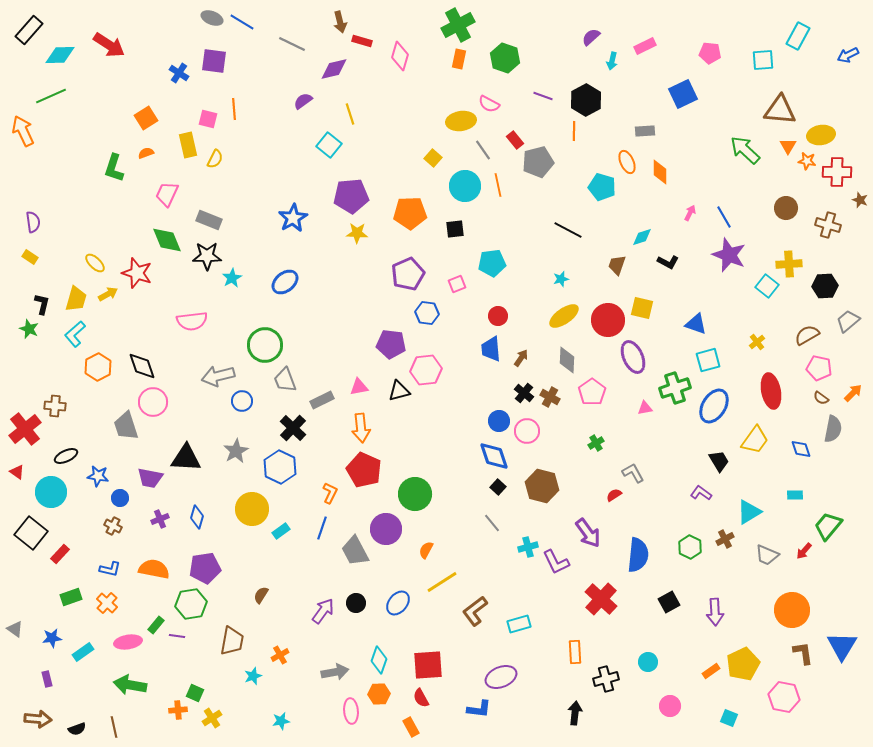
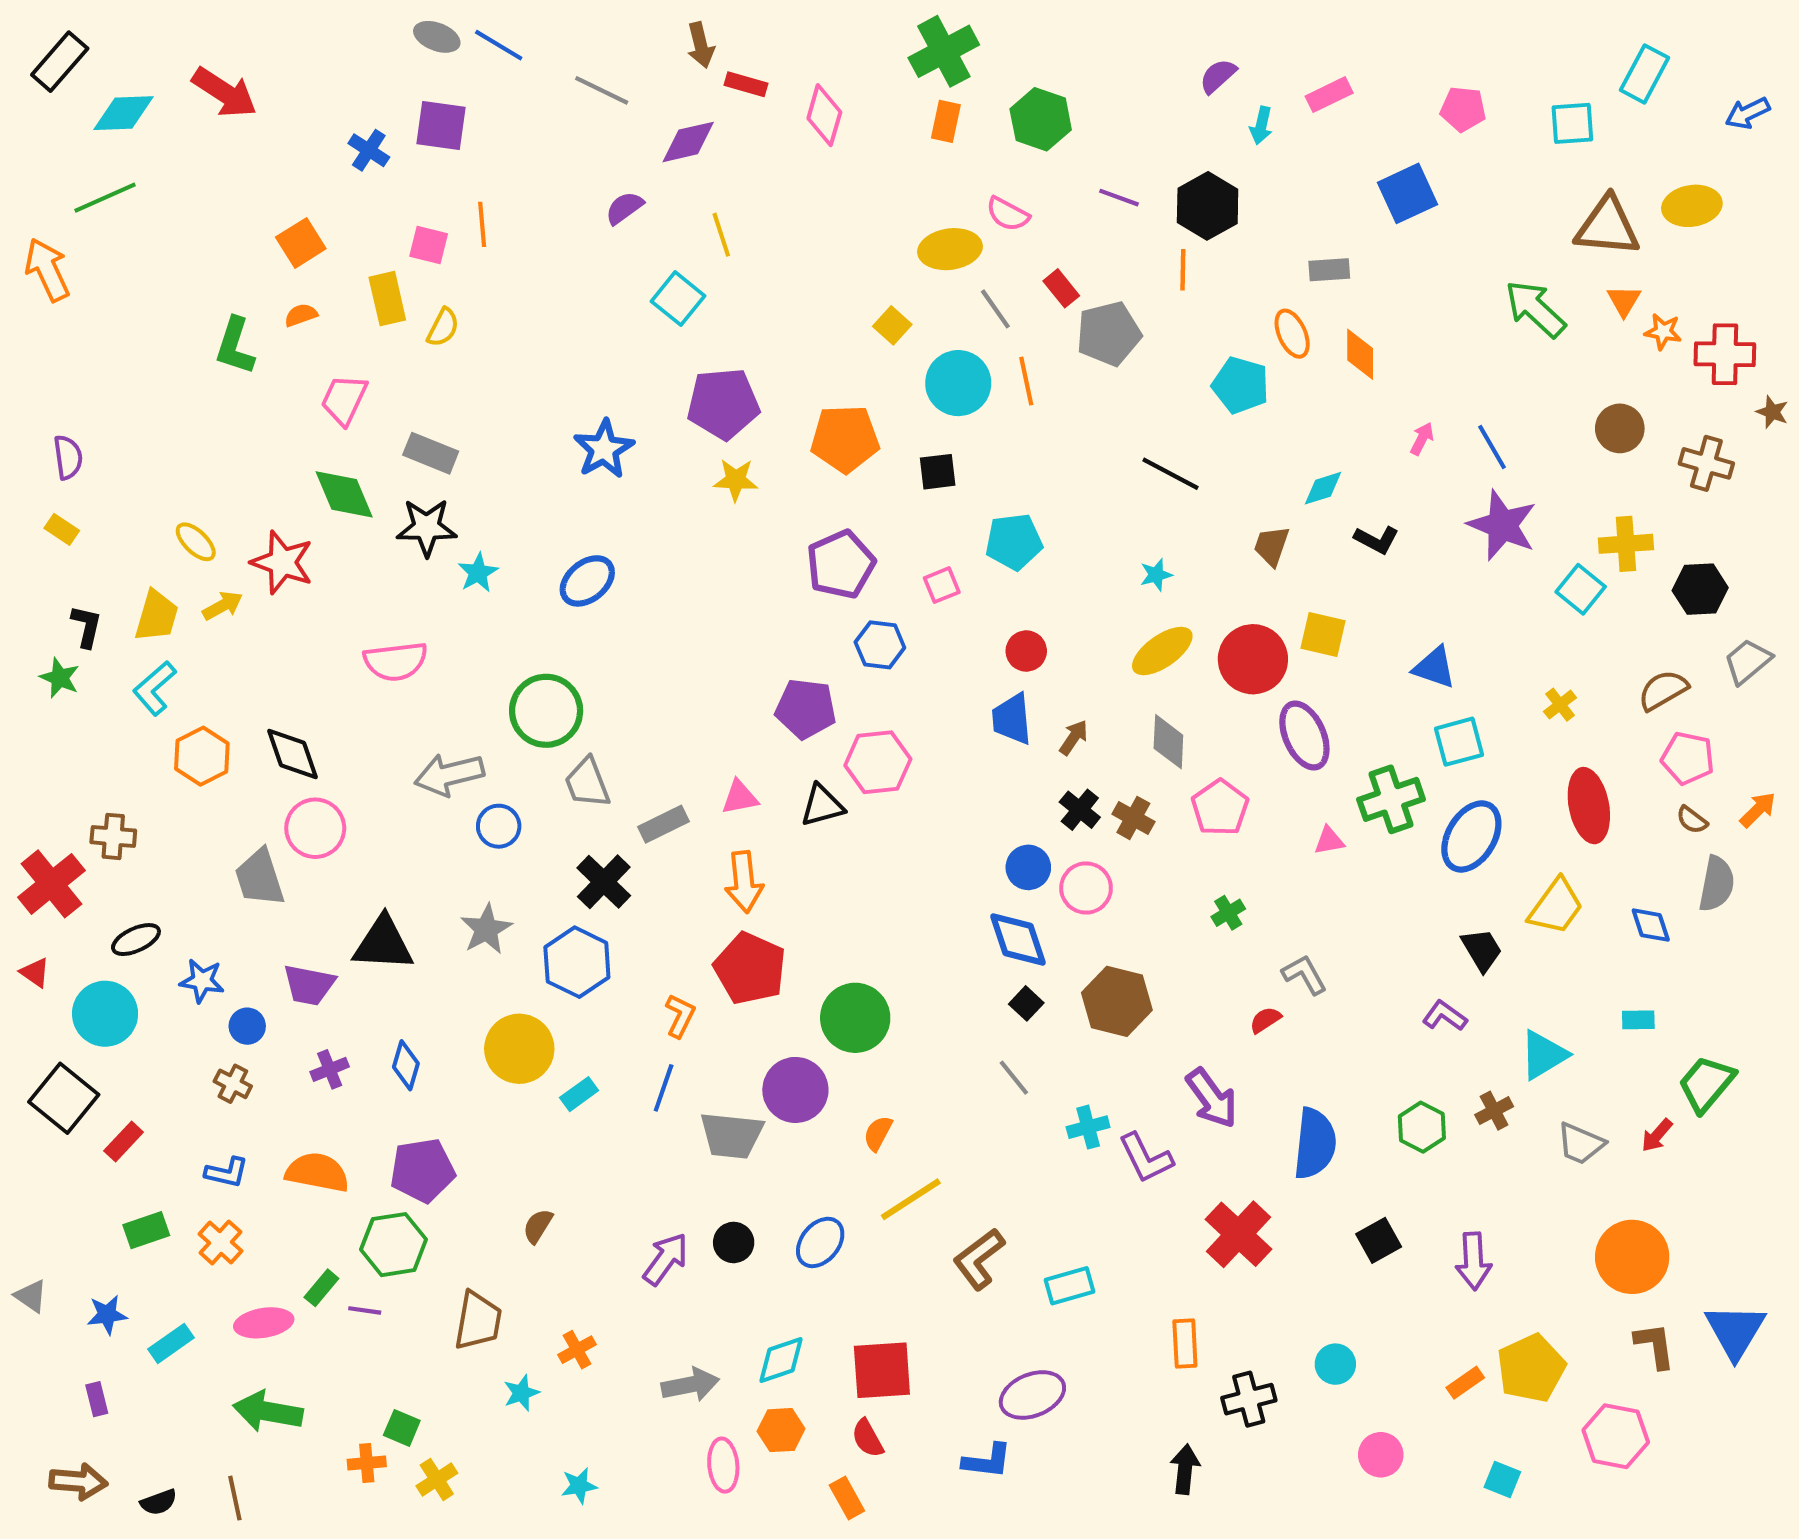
yellow ellipse: (821, 135) -> (1692, 206), moved
gray trapezoid: (355, 551) -> (732, 1135), turned -56
cyan diamond: (379, 660) -> (781, 1360), turned 52

